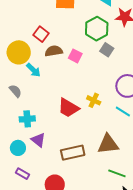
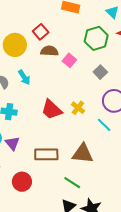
gray square: (107, 50) -> (100, 72), moved
cyan arrow: (33, 70) -> (24, 77), moved
purple triangle: (38, 140) -> (12, 143), moved
green line: (117, 173) -> (72, 183), moved

